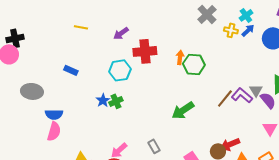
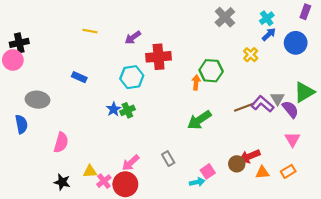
yellow cross: (231, 30) -> (251, 55), moved, turned 32
orange arrow: (180, 57) -> (196, 82), moved
brown line: (225, 98) -> (244, 107), turned 30
blue semicircle: (54, 114) -> (21, 124), moved, turned -102

